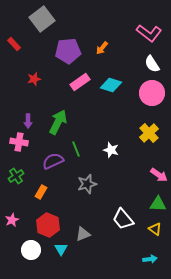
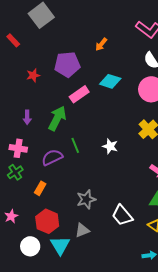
purple pentagon: (68, 51) -> (67, 64), moved
pink rectangle: (80, 82) -> (79, 94), moved
pink cross: (19, 142) -> (18, 148), moved
gray star: (87, 184) -> (86, 199), moved
cyan triangle: (61, 249) -> (60, 245), size x1.5

